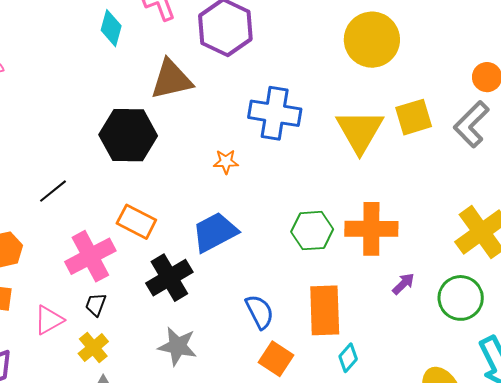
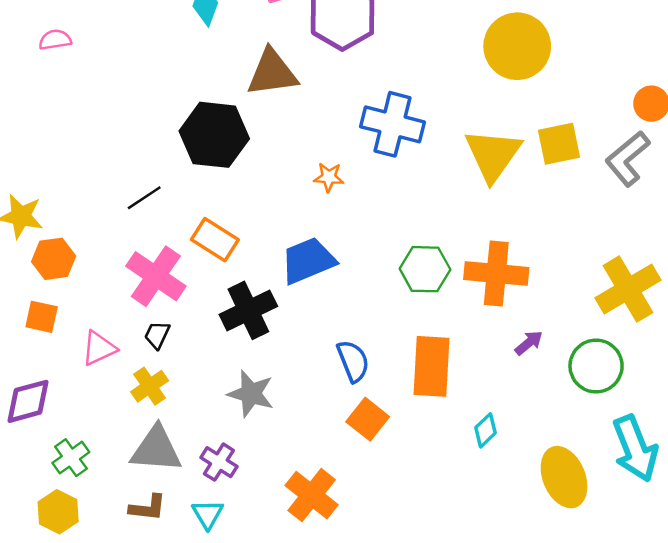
black line: (53, 191) -> (144, 198), moved
pink cross: (90, 256) -> (156, 276), turned -33
cyan diamond: (348, 358) -> (486, 430), moved

